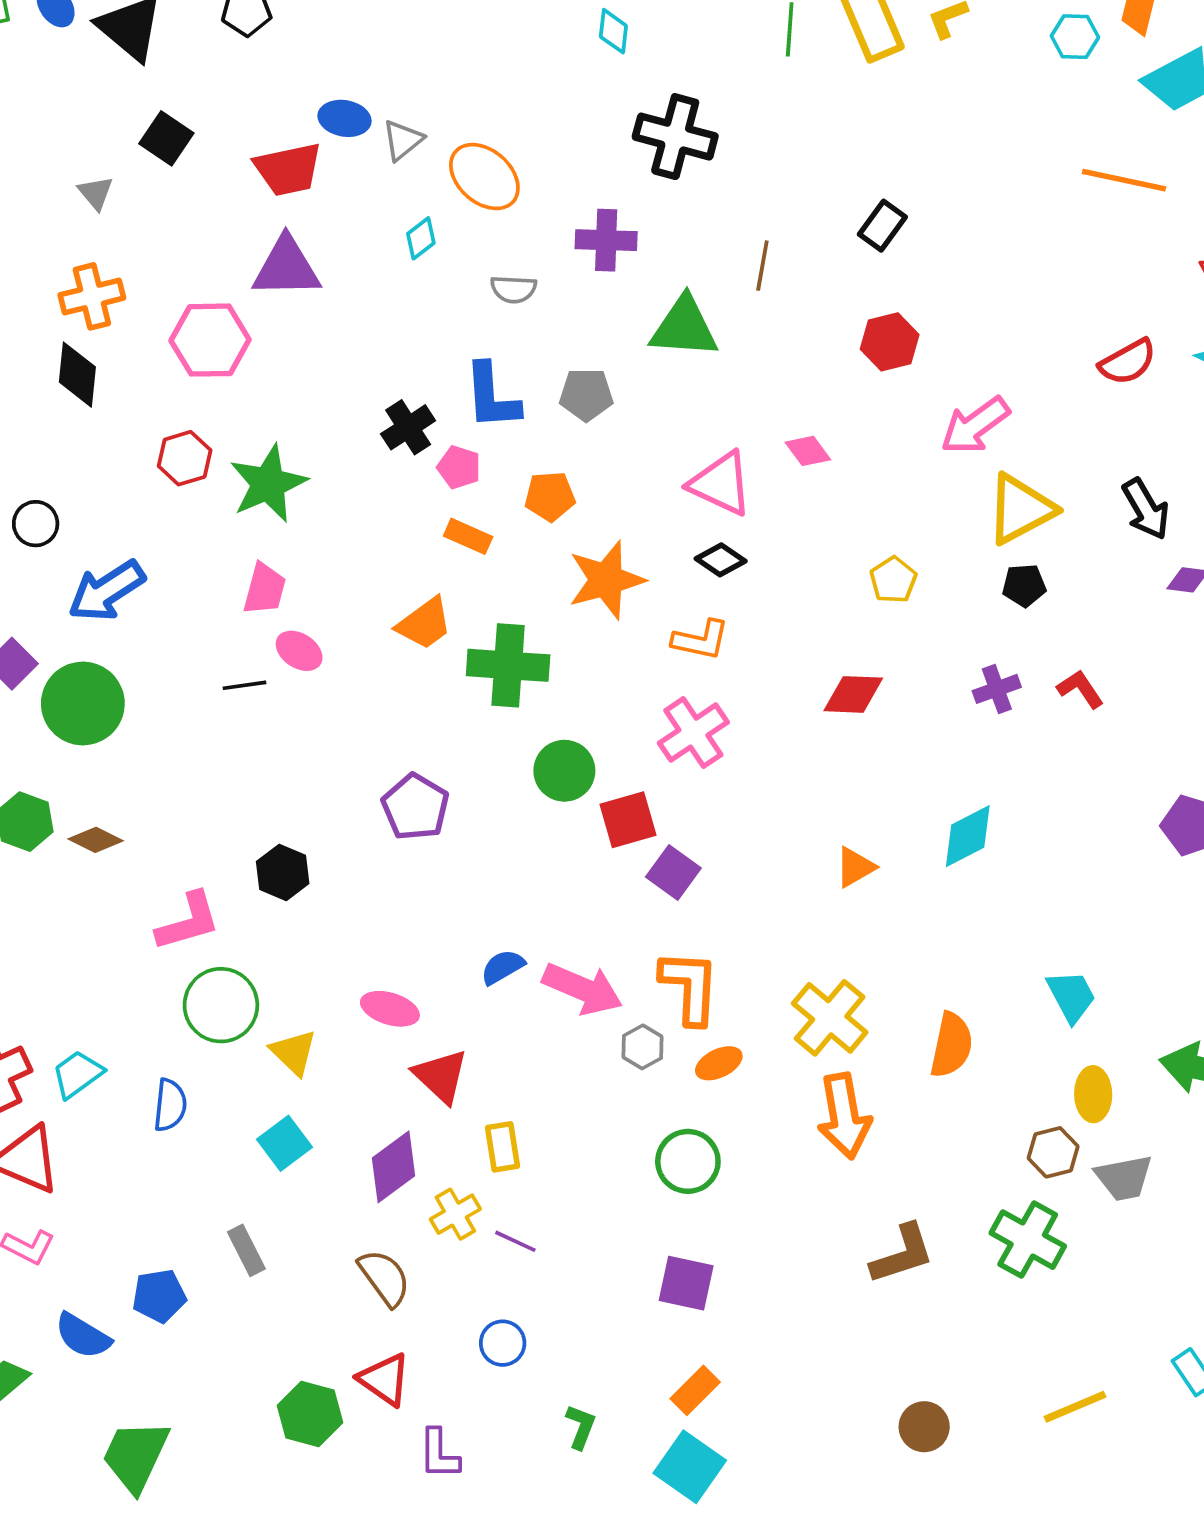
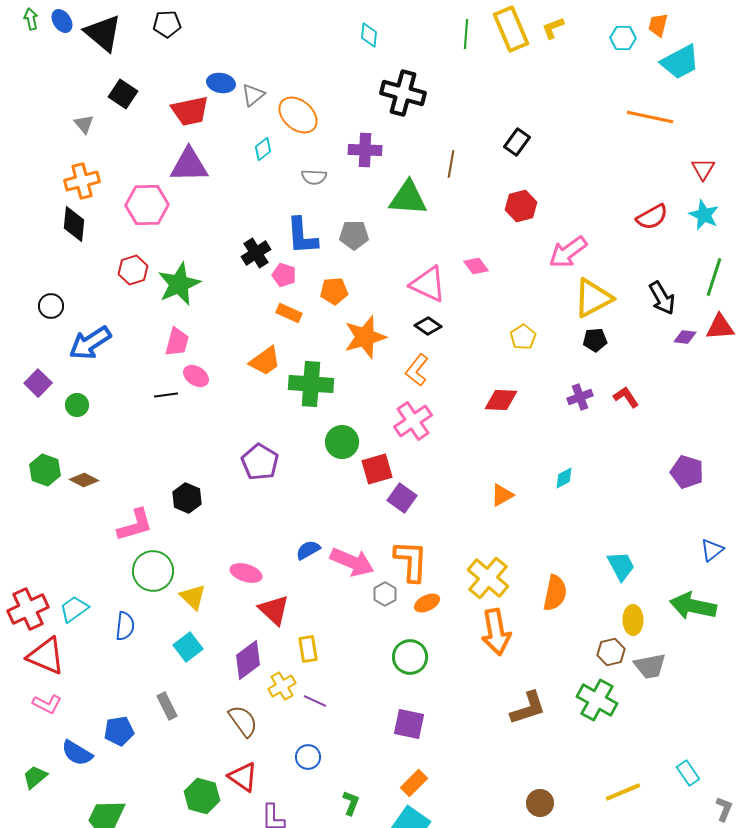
orange L-shape: (701, 640) -> (417, 370), turned 116
green circle: (83, 703) -> (77, 405), size x0.5
cyan diamond: (968, 836) -> (564, 478), size x0.6

